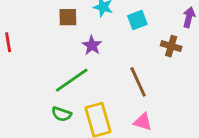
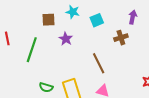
brown cross: (171, 46) -> (121, 38), turned -32
green line: (72, 80) -> (32, 50), moved, turned -35

